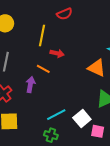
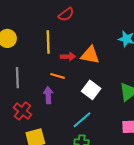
orange triangle: (97, 68) -> (90, 55), moved
white square: (82, 118) -> (91, 90), moved

